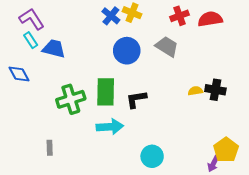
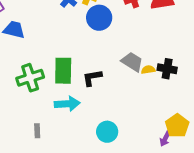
gray trapezoid: (167, 46) -> (132, 62), moved
blue circle: (127, 51) -> (99, 18), moved
gray rectangle: (50, 148) -> (37, 131), moved

